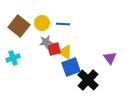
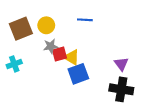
blue line: (63, 24) -> (85, 20), moved
brown square: (19, 26) -> (21, 29), turned 30
black cross: (88, 80) -> (121, 89), moved, turned -35

